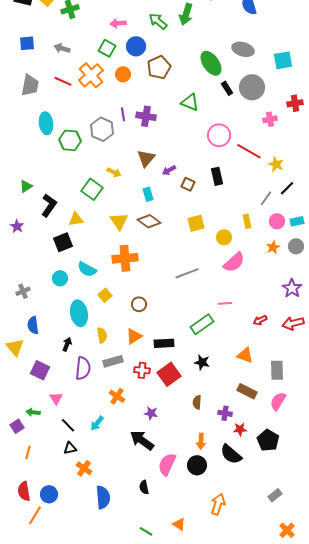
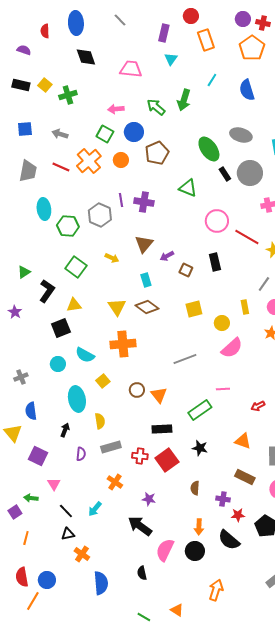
green square: (92, 189) -> (76, 267), moved
orange triangle: (134, 336) -> (159, 395), moved, turned -36
purple semicircle: (83, 368) -> (81, 454), size x0.6

